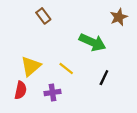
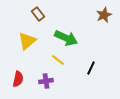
green arrow: (92, 42) -> (66, 38), moved
yellow triangle: (31, 66) -> (27, 41), moved

